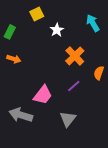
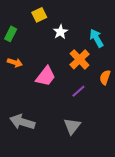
cyan arrow: (93, 23) -> (97, 38), moved
pink trapezoid: (43, 95) -> (46, 76), moved

